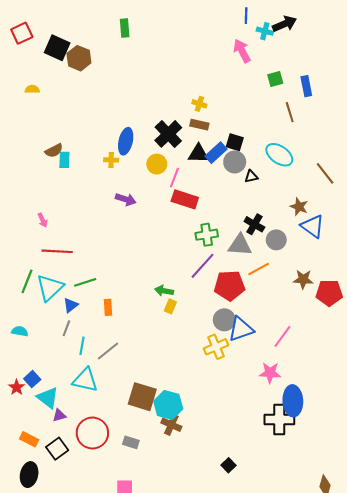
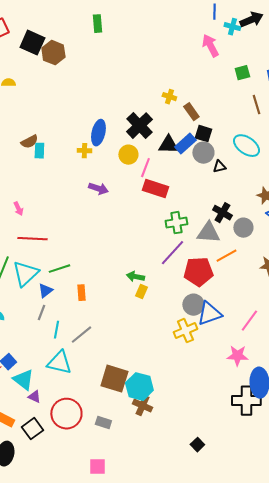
brown rectangle: (199, 125) -> (191, 112), moved, turned 42
purple triangle: (59, 415) -> (34, 397), turned 40

